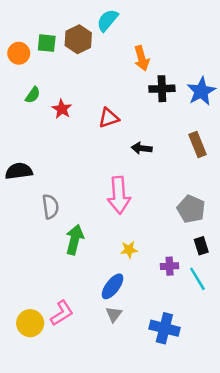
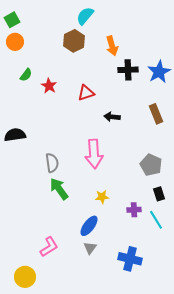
brown hexagon: (78, 39) -> (74, 41), moved
green square: (47, 43) -> (12, 20), moved, turned -35
gray semicircle: (50, 207) -> (52, 163), moved
green arrow: (75, 240) -> (59, 189), turned -50
yellow circle: (30, 323) -> (25, 277), moved

